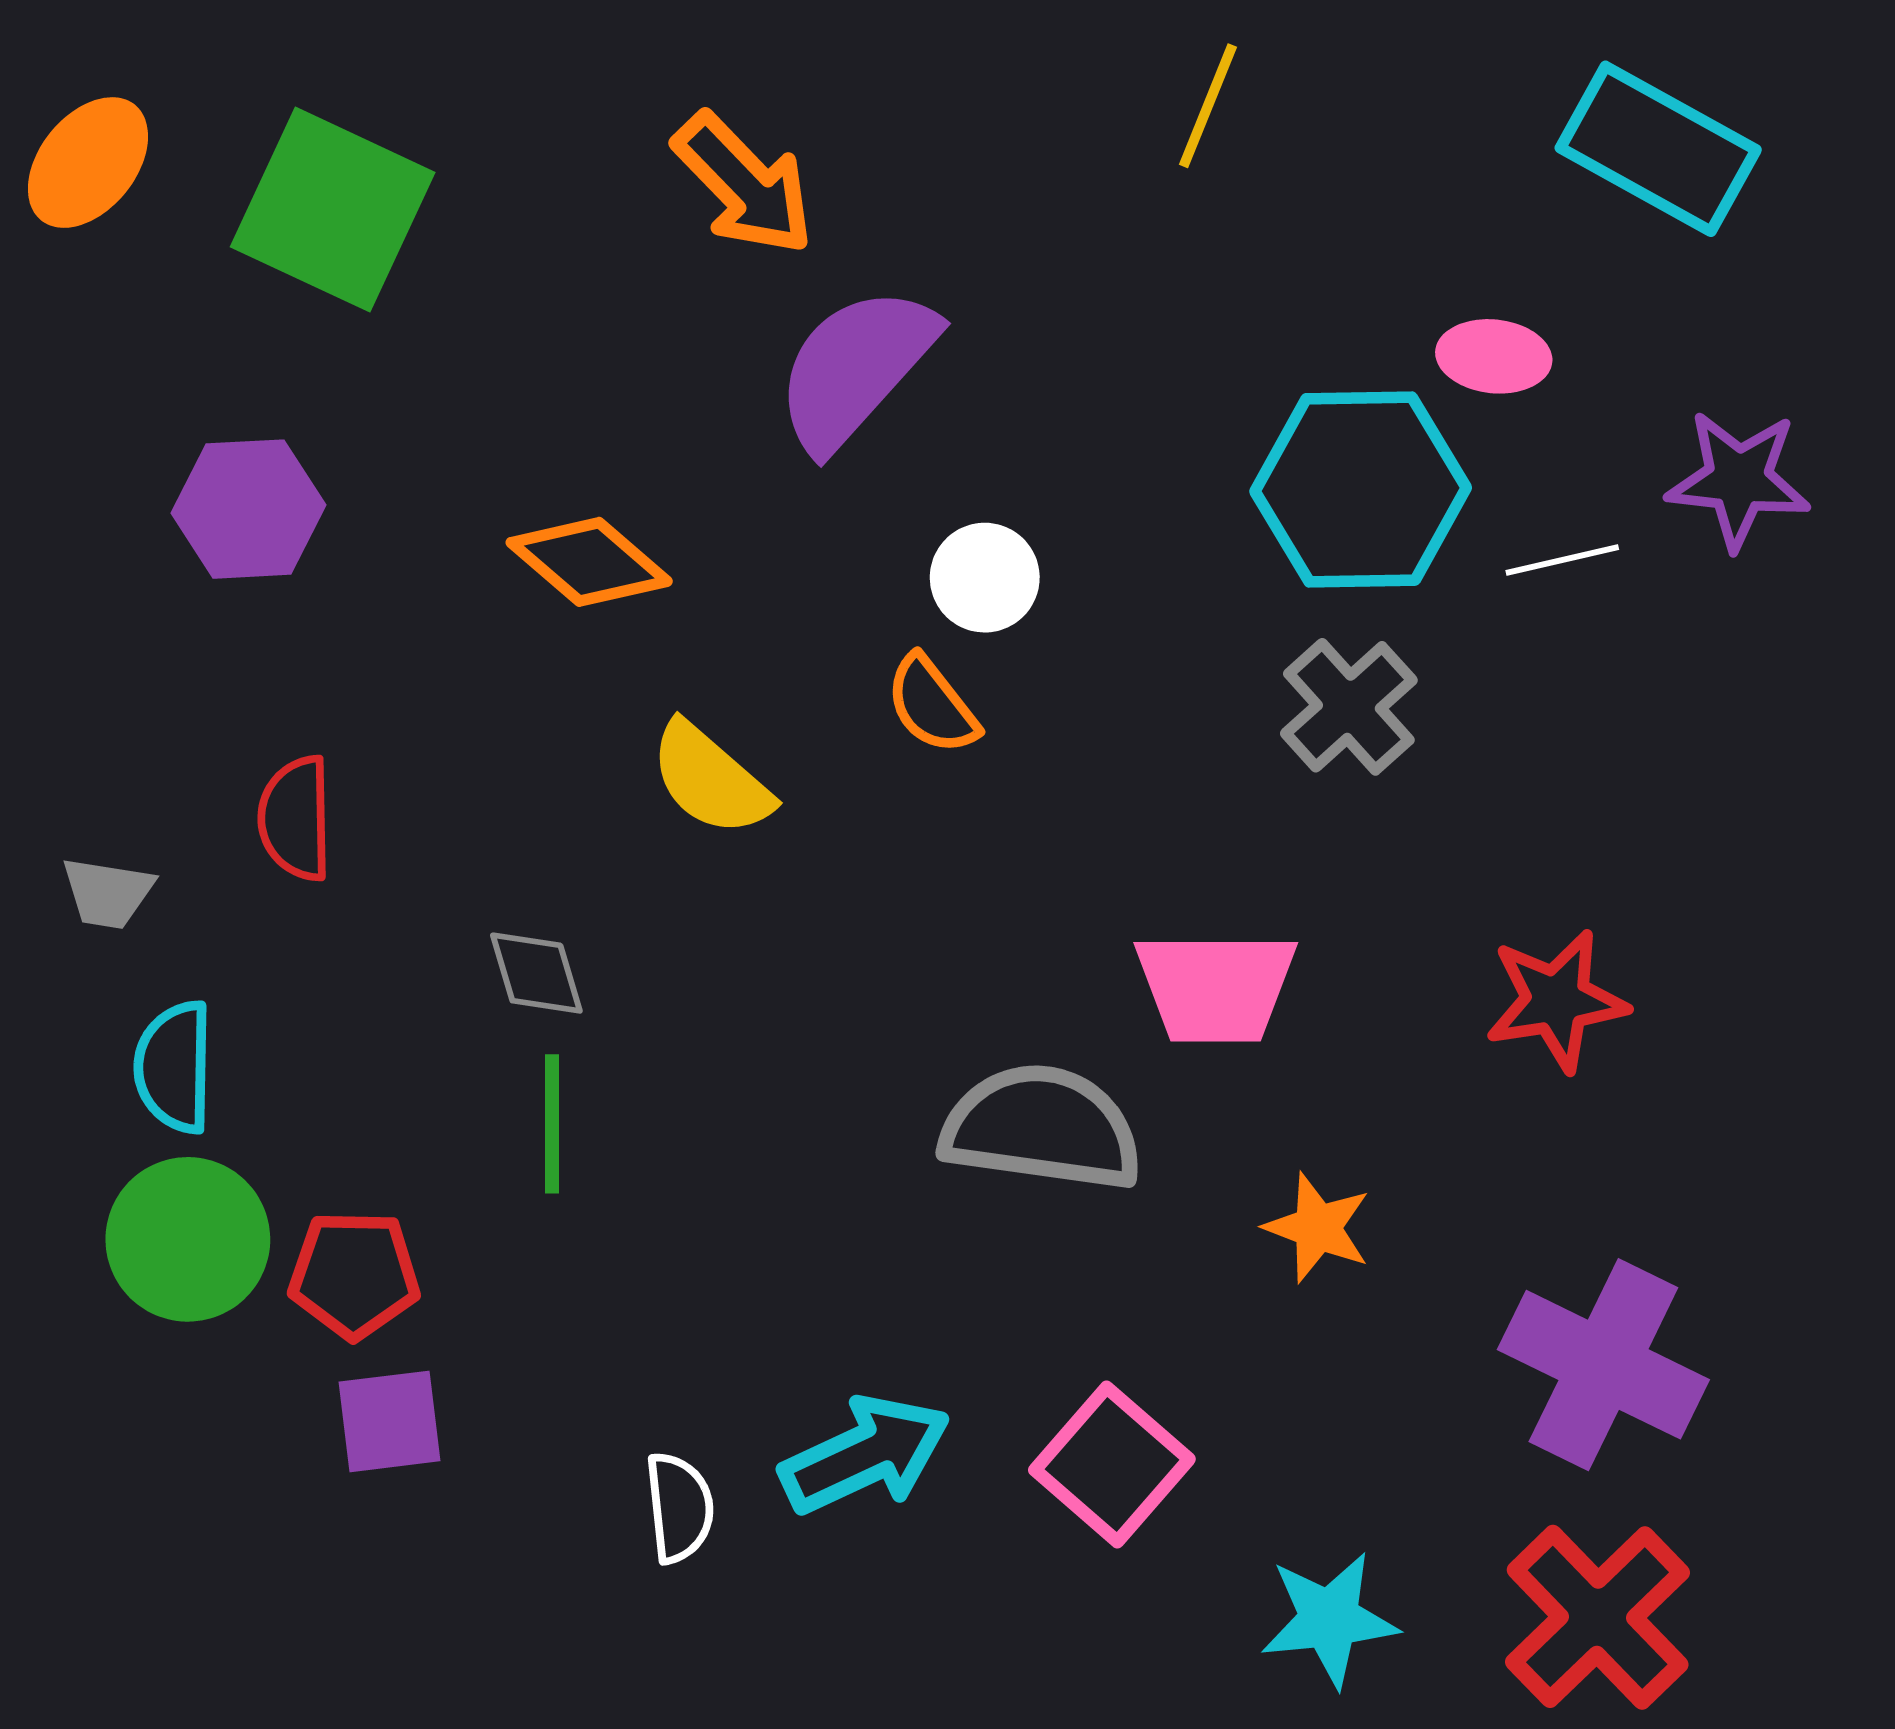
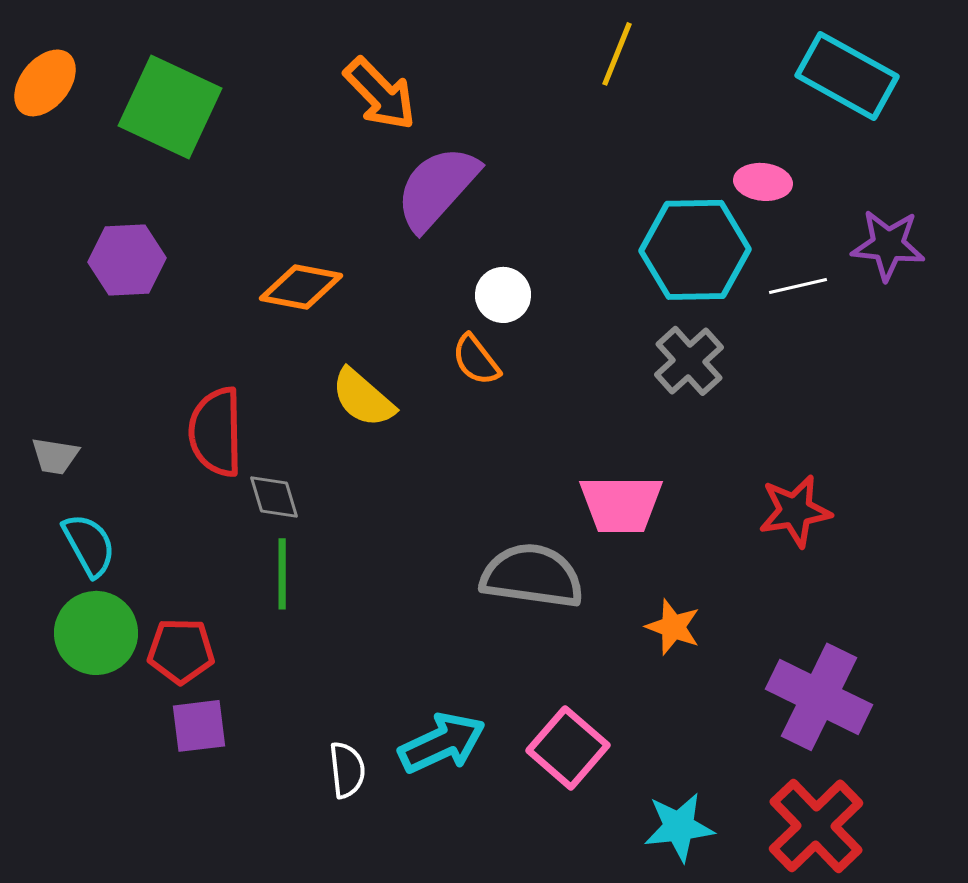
orange diamond: (589, 562) -> (301, 287), turned -30
red semicircle: (296, 818) -> (216, 432), moved, size x1.4
cyan semicircle: (174, 1067) -> (89, 545), turned 150

